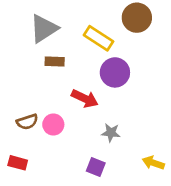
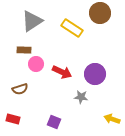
brown rectangle: (55, 61) -> (24, 50), moved
purple circle: (115, 72) -> (95, 74), moved
pink circle: (53, 125) -> (36, 64), moved
purple square: (96, 167) -> (54, 122), moved

